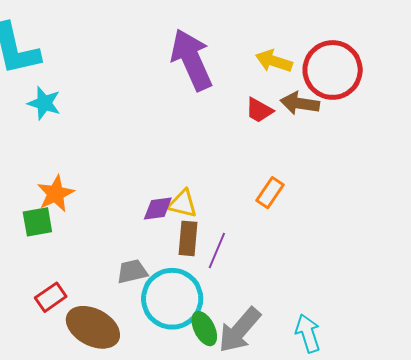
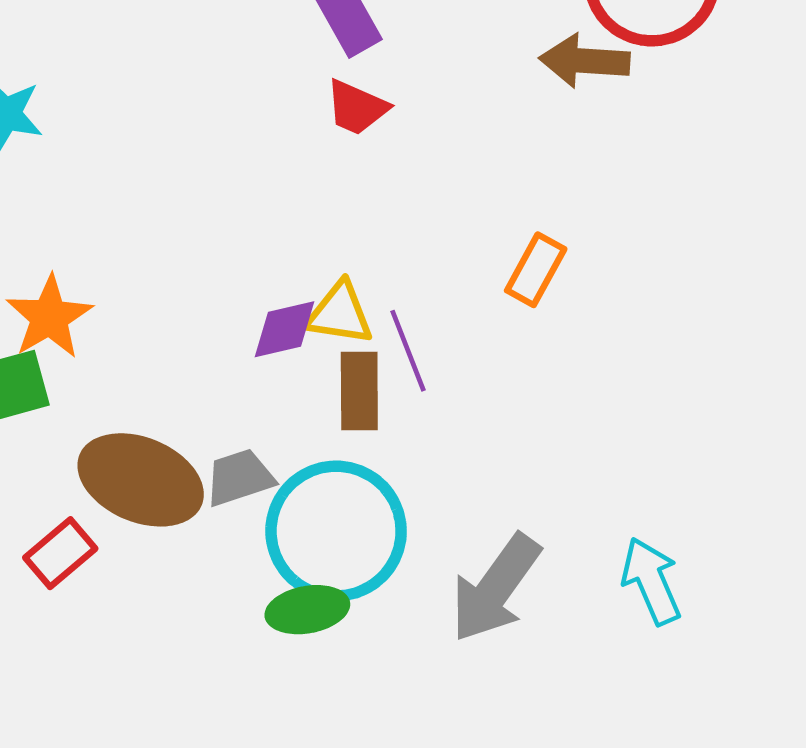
red trapezoid: (259, 110) -> (357, 107), moved
purple line: (217, 250) -> (408, 351), moved, turned -39
brown ellipse: (93, 327) -> (141, 480), moved
green ellipse: (204, 329) -> (307, 610), moved, turned -68

